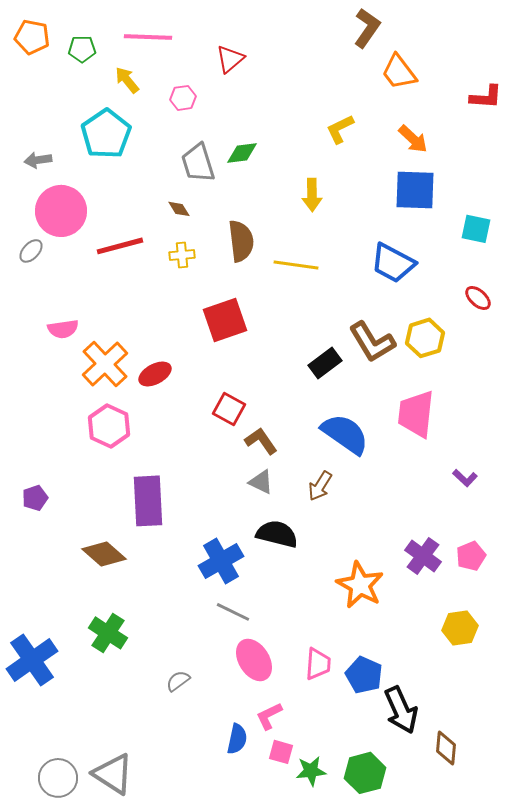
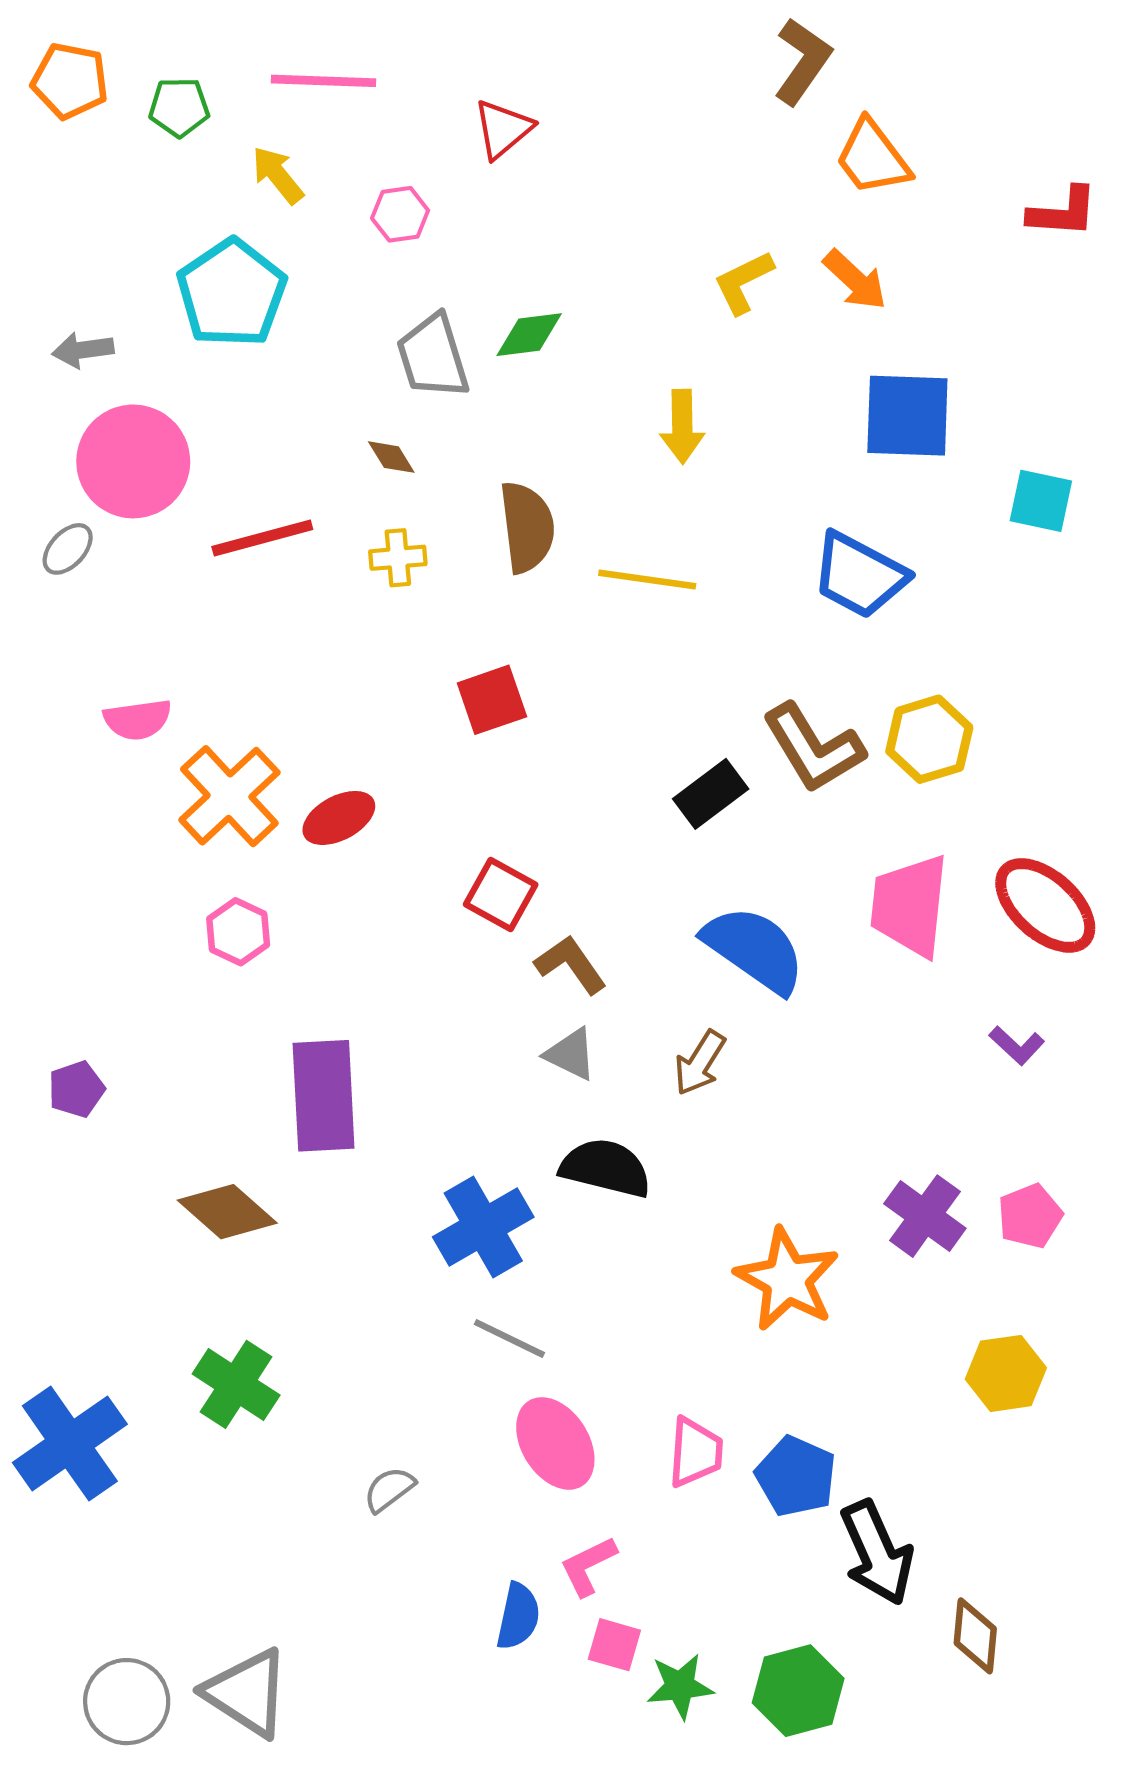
orange arrow: (413, 139) -> (855, 280), moved
red ellipse: (478, 298) -> (1045, 905), moved, size x1.8
red square: (225, 320) -> (492, 700), size x0.7
pink hexagon: (109, 426) -> (238, 932), size x0.7

